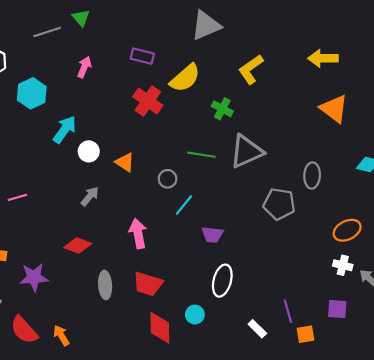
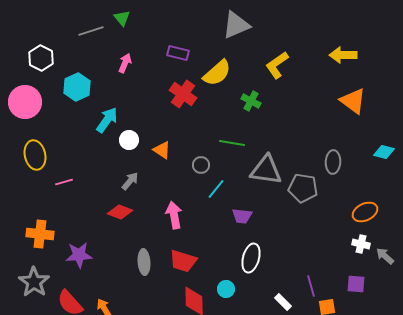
gray triangle: (246, 151) -> (266, 170), moved, turned 32
red diamond: (78, 246) -> (120, 212), moved

